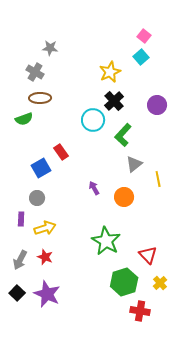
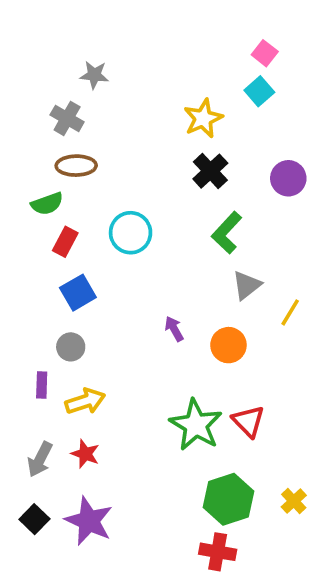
cyan circle: (93, 120) -> (131, 233), moved
red rectangle: (61, 152) -> (65, 242), moved, turned 63
yellow line: (158, 179) -> (290, 312), turned 42
red triangle: (148, 255) -> (248, 421), moved
red cross: (140, 311) -> (218, 552), moved

